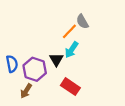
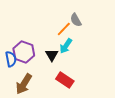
purple hexagon: (35, 69) -> (24, 52), moved
brown arrow: (26, 91) -> (24, 84), size x1.5

